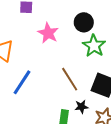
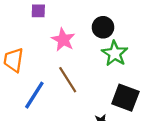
brown line: (70, 79) -> (68, 80), moved

